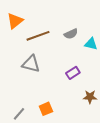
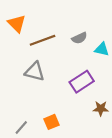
orange triangle: (15, 21) -> (17, 23), turned -36
purple rectangle: (73, 73) -> (82, 82), size x1.5

